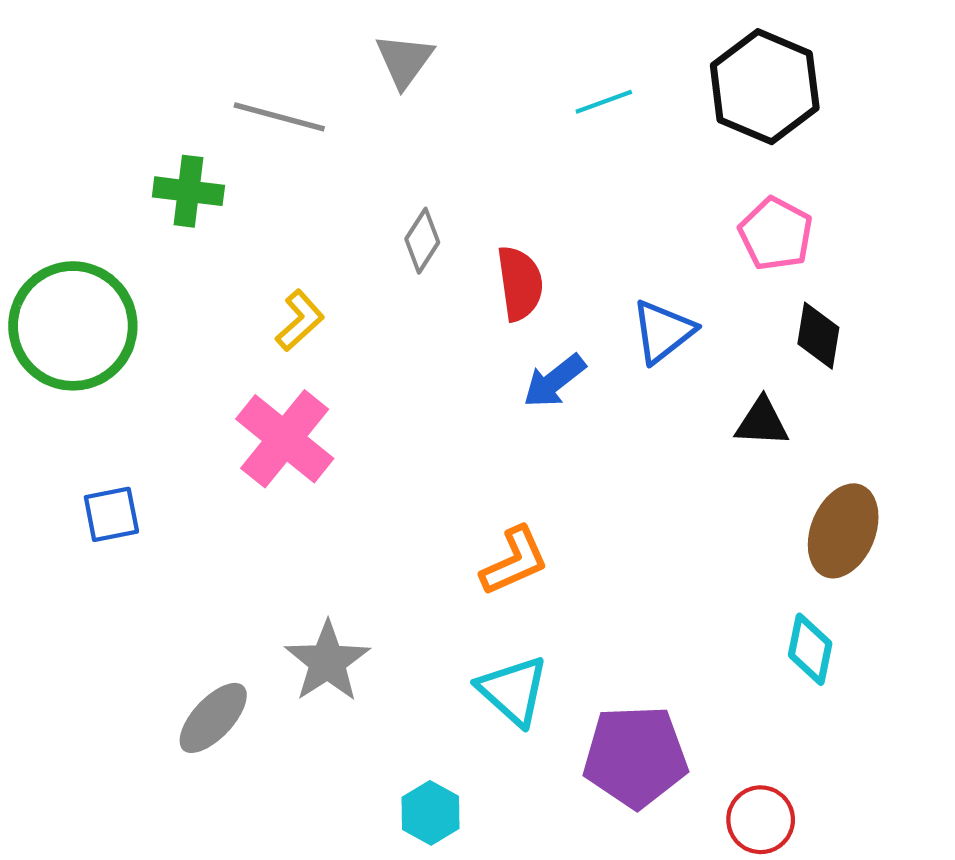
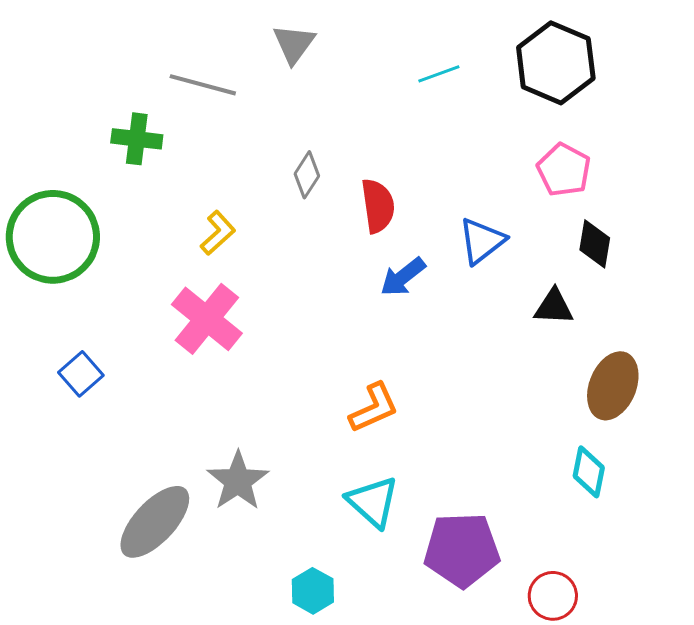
blue square: (111, 514) -> (81, 374), turned -30
gray ellipse: (213, 718) -> (155, 522), size x1.4

